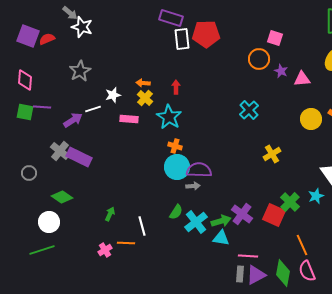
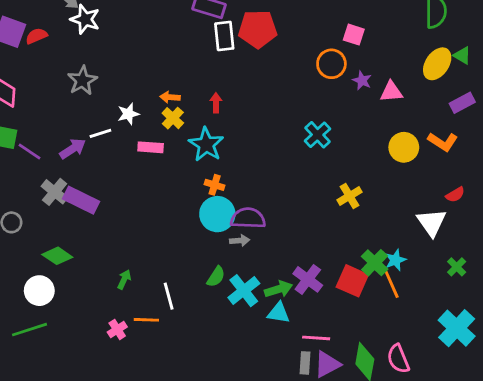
purple line: (42, 107) -> (30, 151), moved, turned 30
cyan star: (316, 196) -> (395, 260), moved
orange line: (302, 245) -> (391, 284), moved

